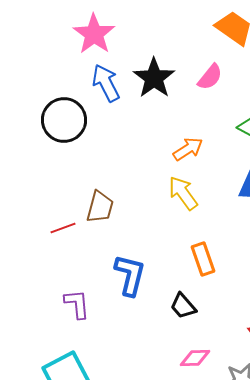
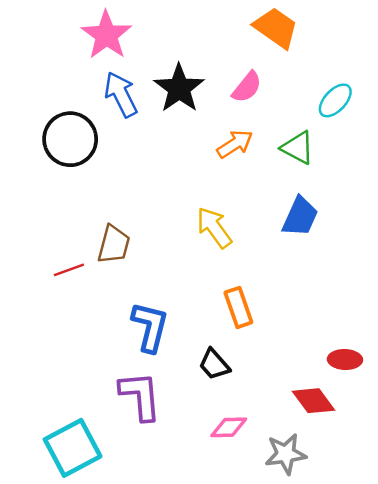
orange arrow: (188, 149) -> (235, 144), moved
purple L-shape: (77, 304) -> (140, 396), moved, size x1.4

